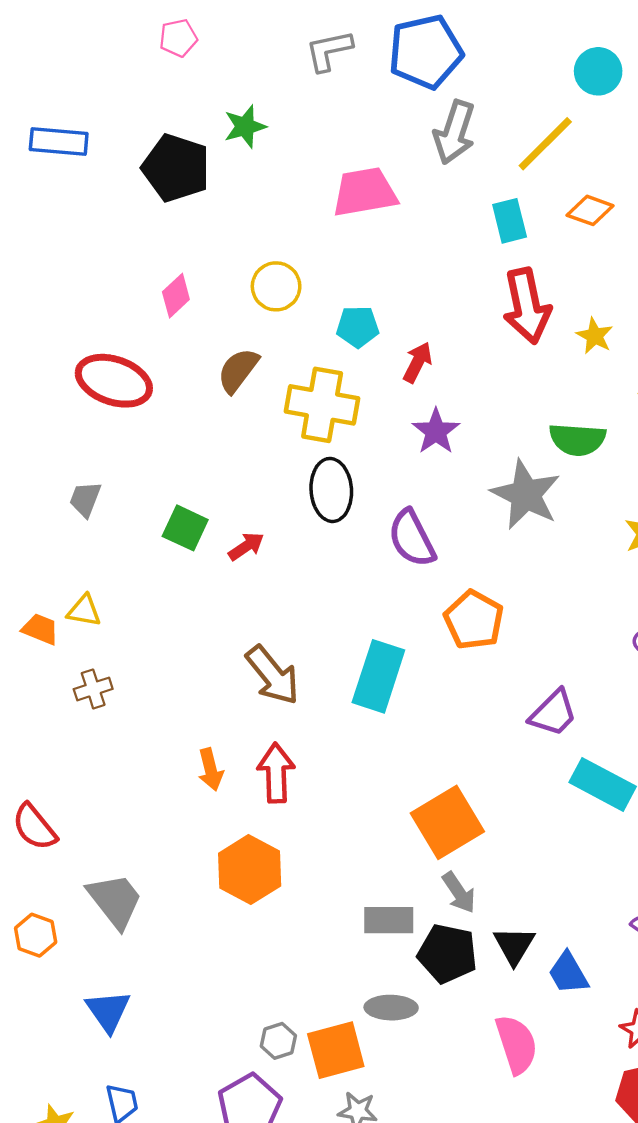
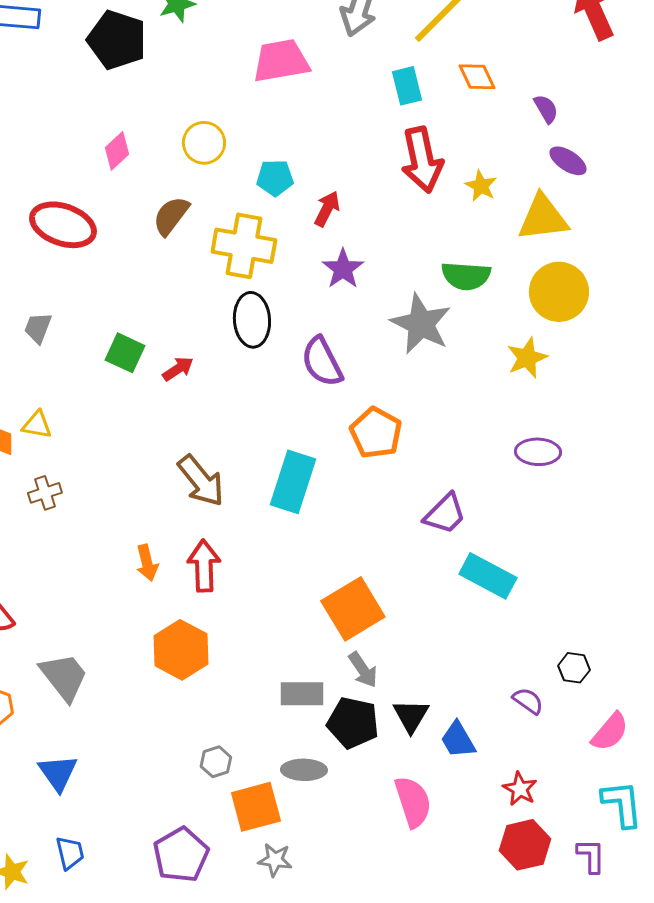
orange diamond: (590, 210) -> (477, 77), turned 45
gray hexagon: (278, 1041) -> (216, 762), moved

